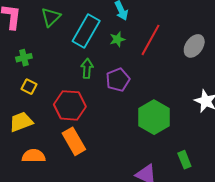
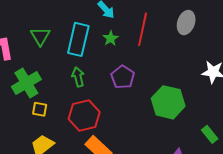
green cross: (24, 58) -> (26, 83), size x1.8
green arrow: (87, 68) -> (78, 77), moved

